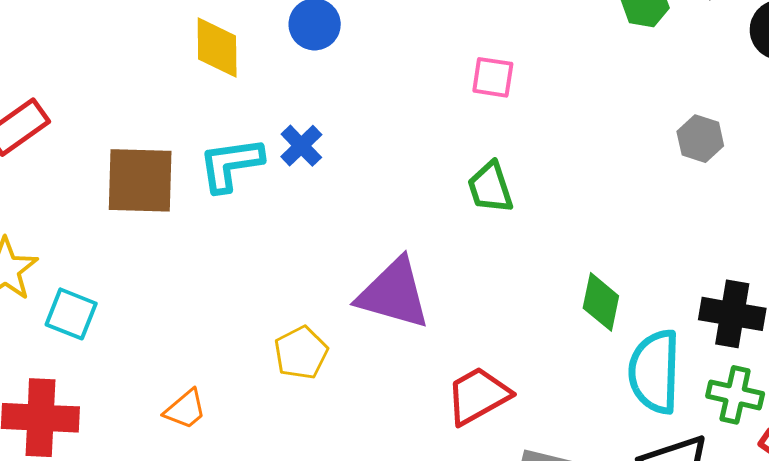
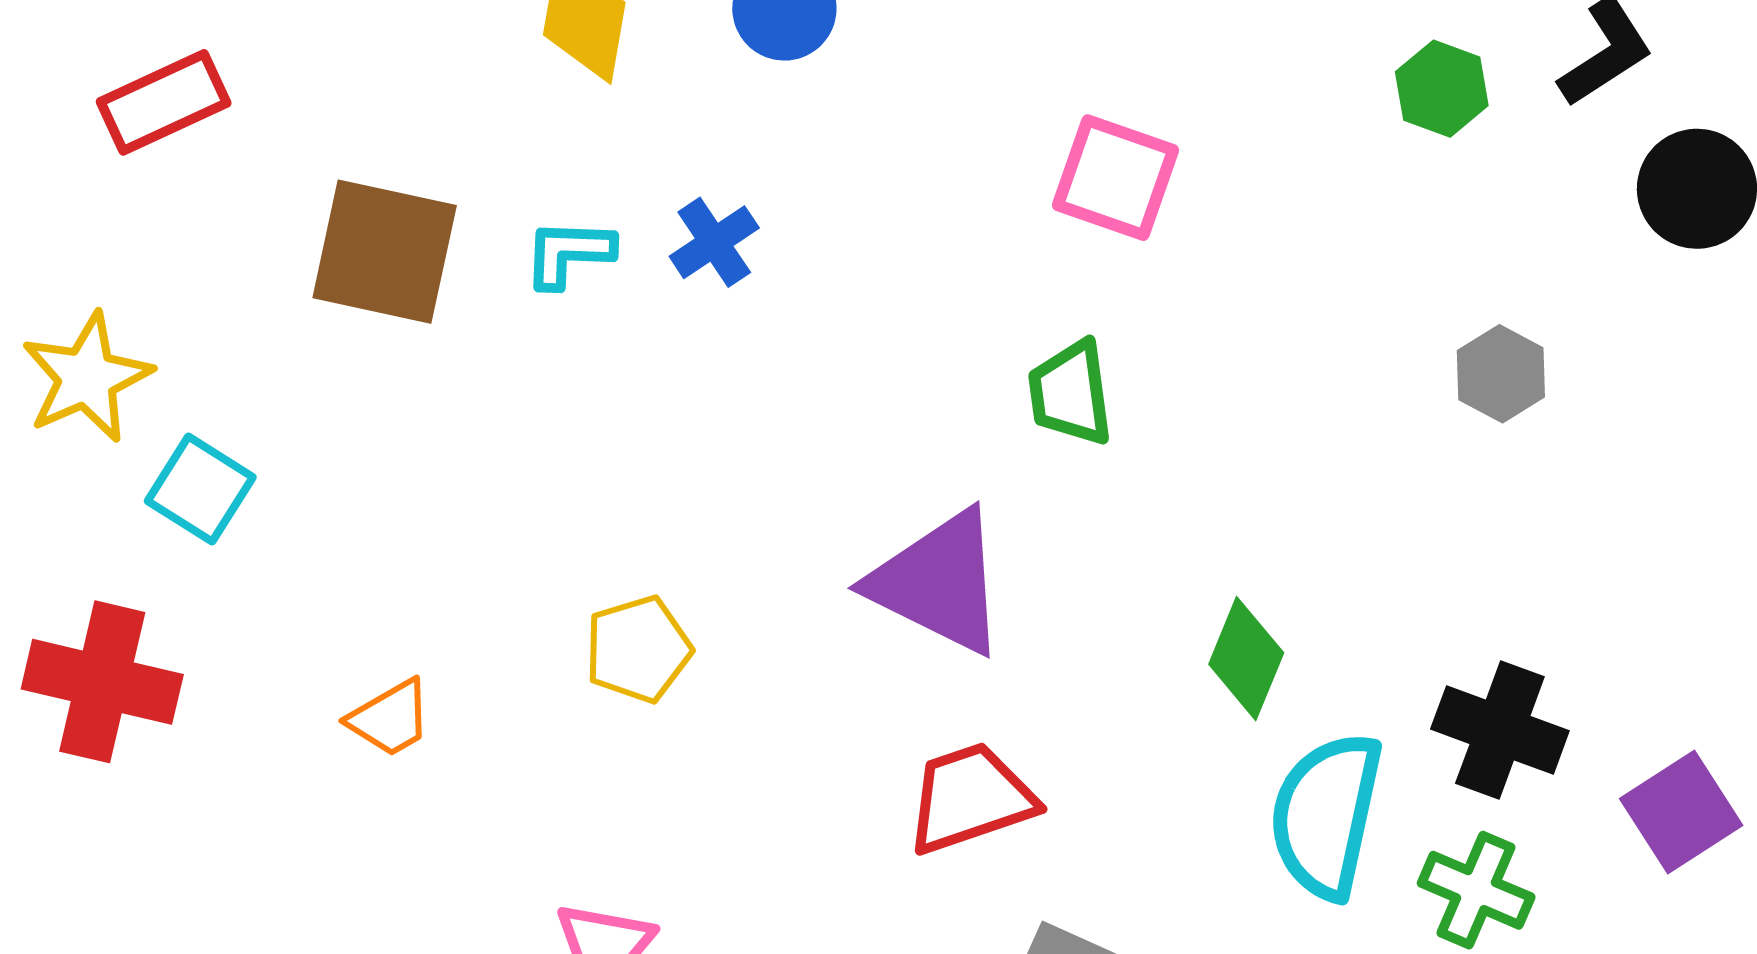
pink square: (493, 77) -> (1116, 178), size x1.4
cyan L-shape: (231, 164) -> (569, 253), size x0.7
purple triangle: (394, 294) -> (939, 582), moved

